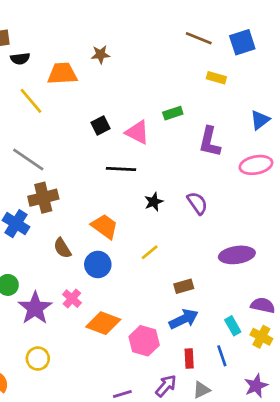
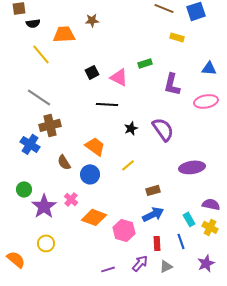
blue triangle: (260, 120) -> (209, 68), turned 42
purple semicircle: (197, 203) -> (163, 129), size x1.4

